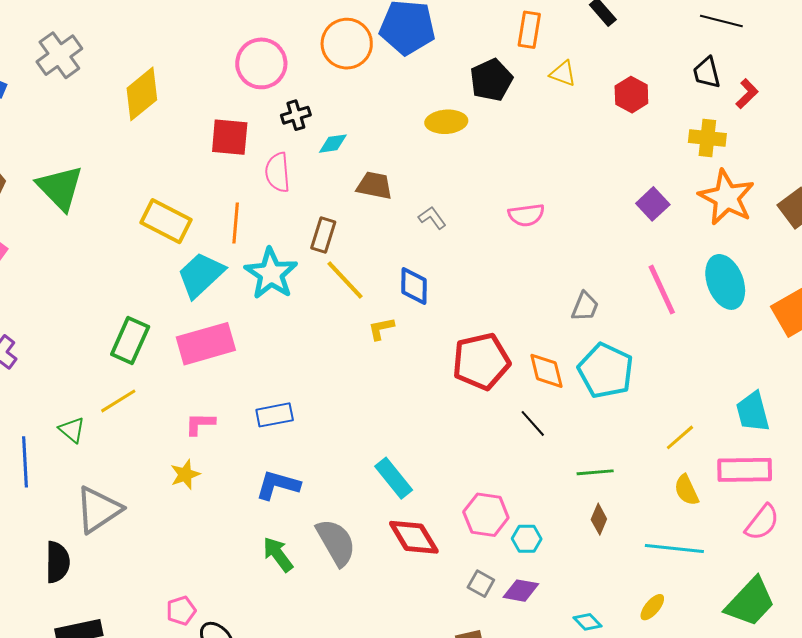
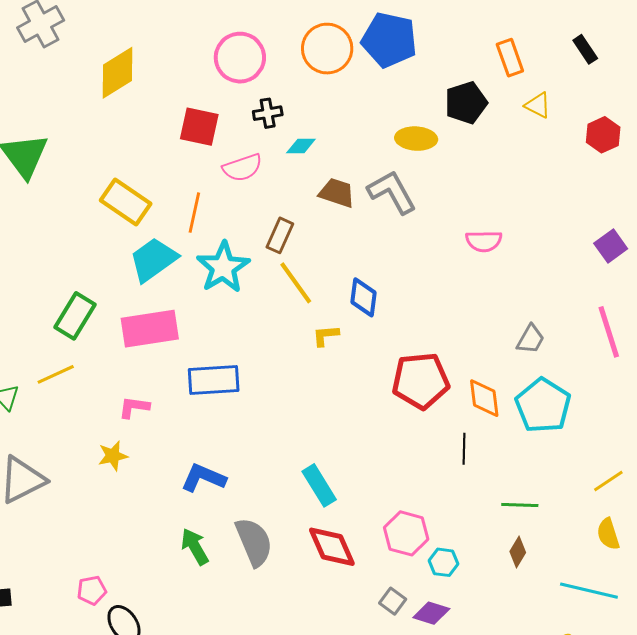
orange rectangle: (529, 30) -> (510, 58), turned -36
pink semicircle: (278, 172) -> (242, 168), turned -111
gray L-shape: (432, 218) -> (392, 192), moved, size x1.8
blue rectangle: (275, 415) -> (214, 380), moved, size x1.4
black line: (533, 423) -> (464, 449), turned 36

